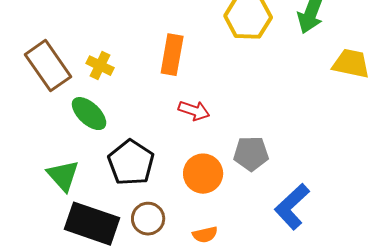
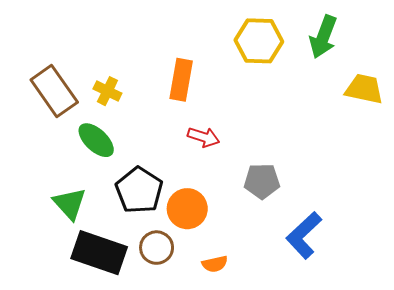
orange circle: (203, 174) -> (187, 209), moved

